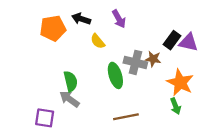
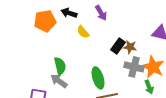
black rectangle: (172, 40) -> (118, 46), moved
gray cross: (135, 62) -> (134, 67), moved
green ellipse: (115, 75) -> (98, 78), moved

